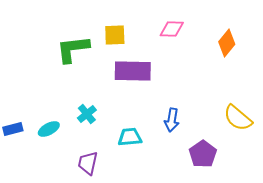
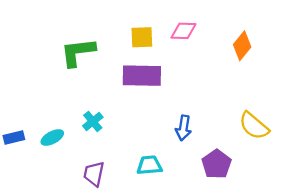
yellow square: (115, 35) -> (142, 37), moved
cyan trapezoid: (130, 137) -> (149, 165), moved

